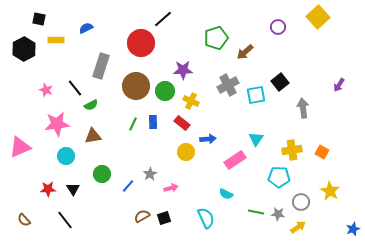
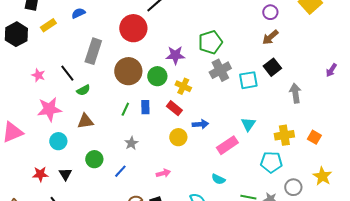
green pentagon: (216, 38) -> (210, 42), moved
yellow rectangle: (56, 40) -> (48, 25), turned -35
brown arrow: (245, 52) -> (270, 37), moved
gray star: (150, 174) -> (131, 143), moved

